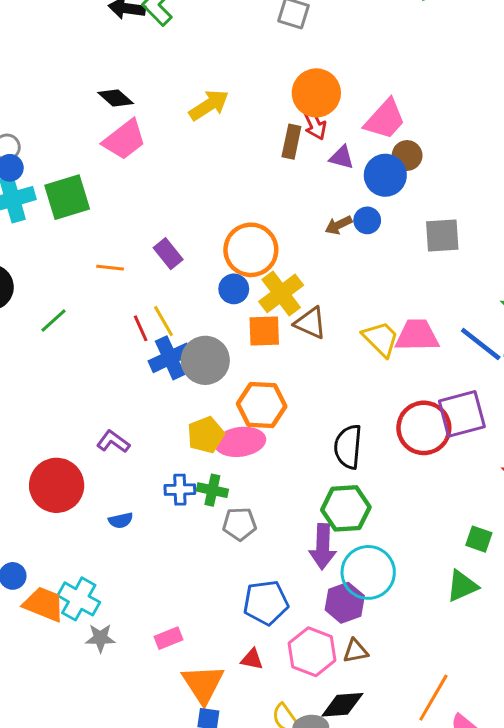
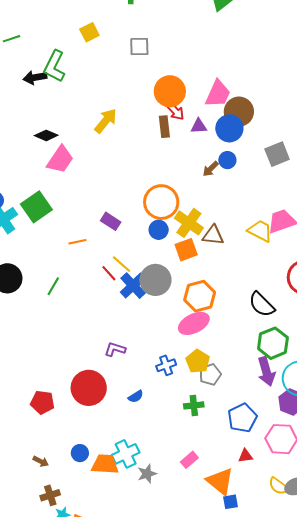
brown circle: (407, 155) -> (239, 112), size x1.5
yellow pentagon: (206, 435) -> (198, 361), moved
black semicircle: (348, 447) -> (262, 304), turned -32
green cross: (212, 490) -> (194, 405), moved
cyan cross: (79, 599) -> (126, 454), turned -36

